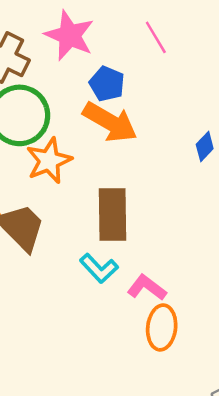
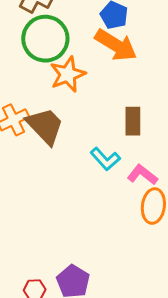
brown rectangle: (113, 214) -> (133, 121), moved, size x0.7

